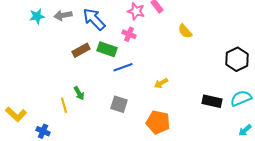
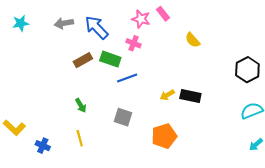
cyan star: (37, 16) -> (21, 23), moved
black rectangle: (212, 101) -> (190, 96), moved
yellow line: (64, 105) -> (80, 138), moved
orange pentagon: (158, 122) -> (164, 136), turned -30

